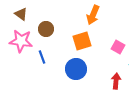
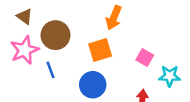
brown circle: (46, 29) -> (55, 35), size x1.5
pink star: (21, 41) -> (24, 50), turned -30

